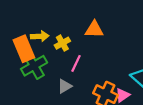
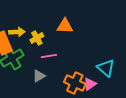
pink line: (76, 63) -> (49, 56), turned 56

